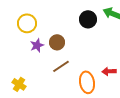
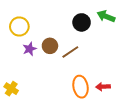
brown line: (61, 66) -> (70, 52), moved
red arrow: (109, 71) -> (103, 87), moved

